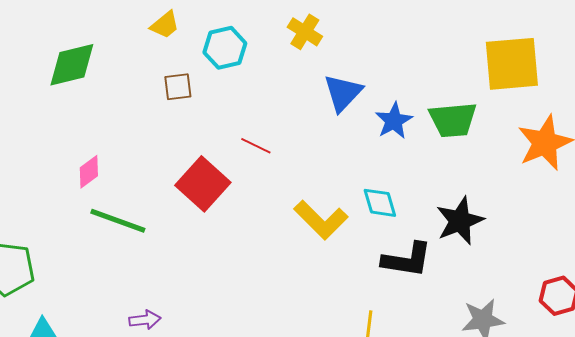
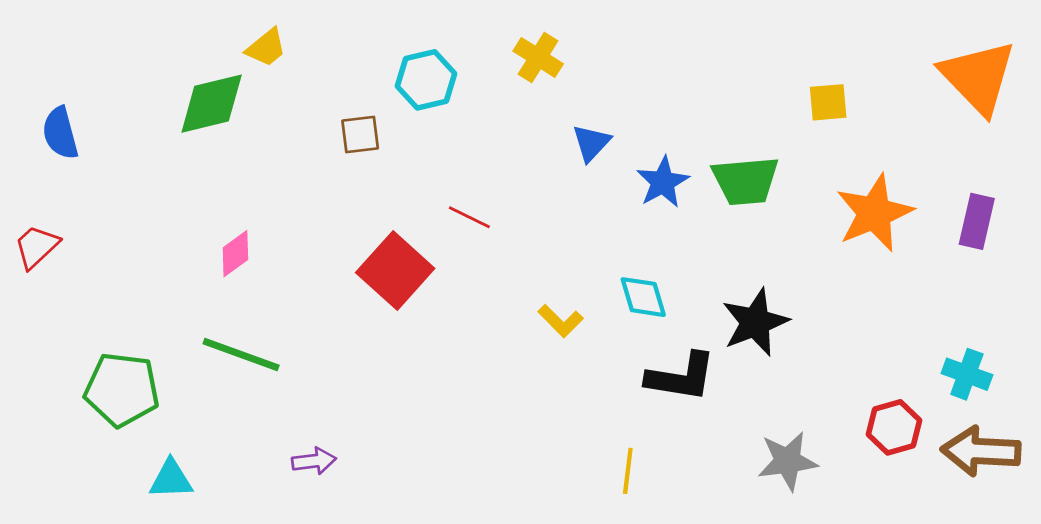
yellow trapezoid: (165, 25) -> (266, 48), moved
yellow square: (512, 64) -> (828, 102), size x0.5
blue triangle: (343, 93) -> (591, 143), size x0.7
yellow L-shape: (321, 220) -> (561, 321), size x0.6
green line: (118, 221) -> (241, 355), moved

